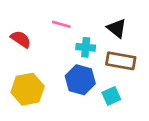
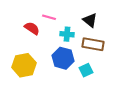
red semicircle: (21, 39) -> (32, 28), moved

